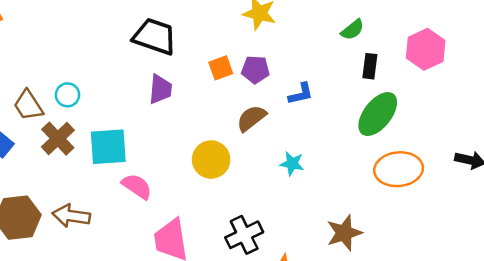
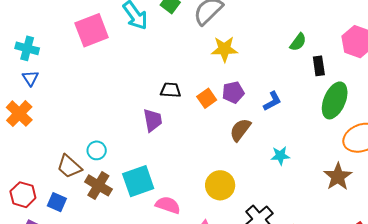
black trapezoid: (155, 36) -> (171, 90), moved, size x0.6
purple trapezoid: (160, 89) -> (153, 120), moved
yellow circle: (211, 160) -> (220, 185), moved
brown star: (344, 233) -> (338, 177), moved

